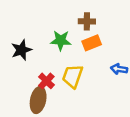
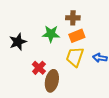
yellow trapezoid: (73, 76) -> (75, 57), moved
brown ellipse: (38, 100) -> (52, 81), moved

